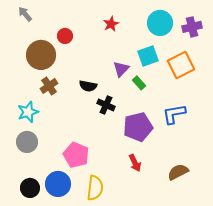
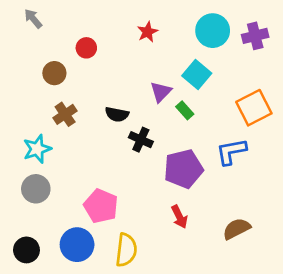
brown circle: (41, 55) -> (54, 73), size x0.6
cyan square: (148, 56) -> (197, 74), turned -30
orange square: (181, 65) -> (254, 108), moved
black circle: (30, 188) -> (26, 250), moved

